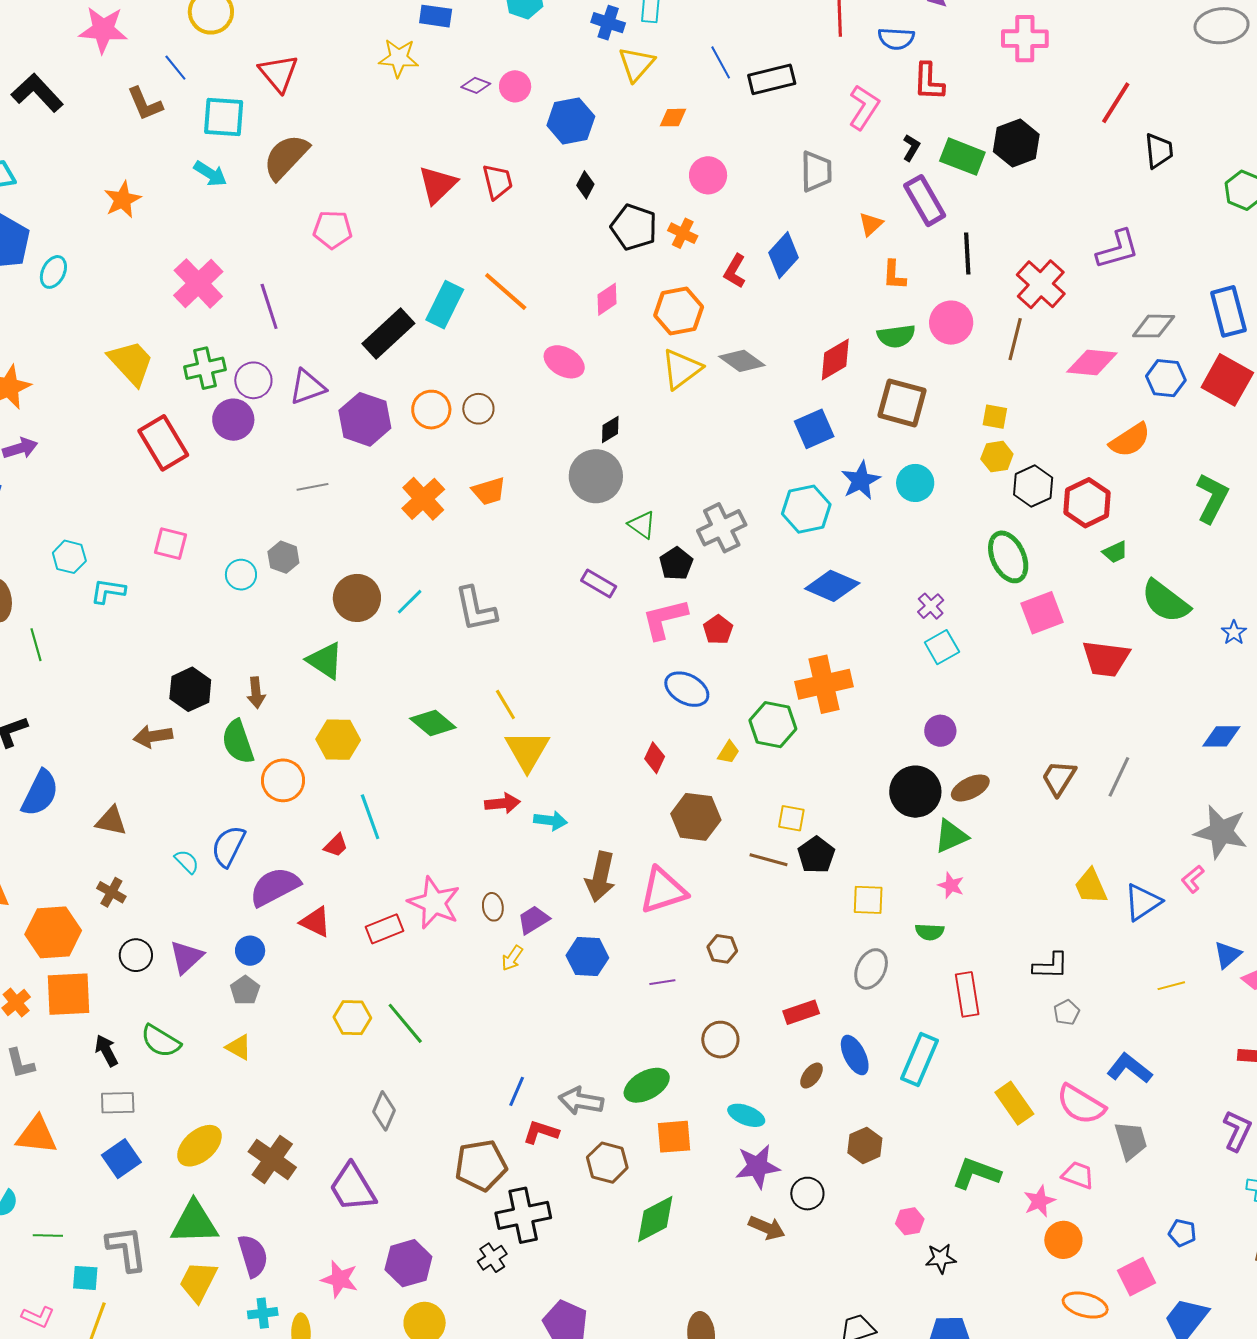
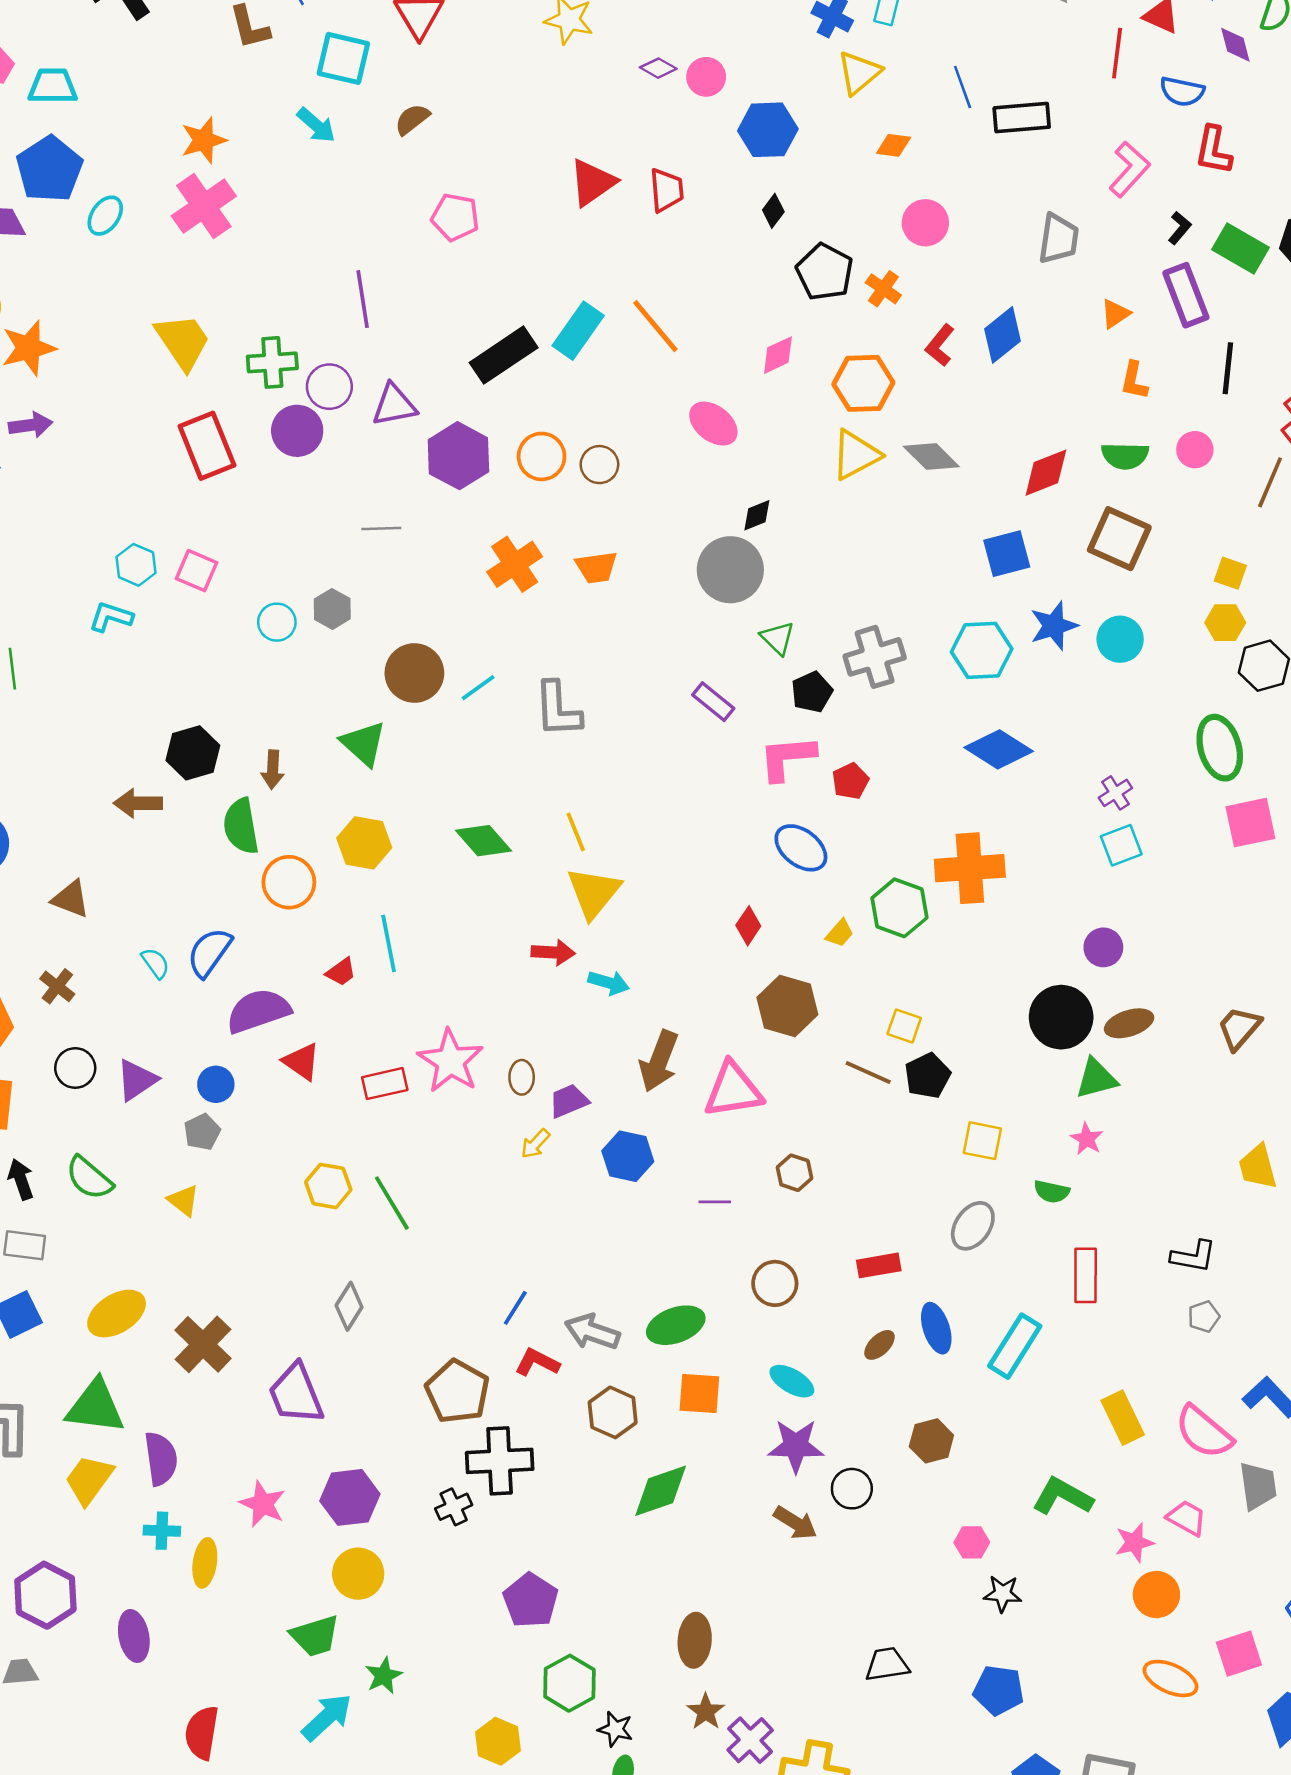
brown semicircle: (286, 157) -> (412, 119), size x0.6
pink cross: (198, 283) -> (204, 206), moved
pink circle: (951, 323) -> (1195, 450), size x0.7
cyan hexagon: (69, 557) -> (136, 565), moved
brown pentagon: (481, 1165) -> (457, 1392), turned 30

